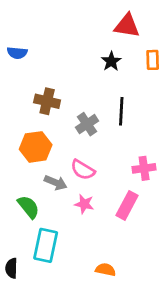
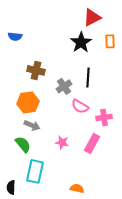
red triangle: (127, 26) -> (92, 17), turned -36
black star: (111, 61) -> (81, 42), size x1.5
pink semicircle: (83, 170) -> (80, 106), moved
gray arrow: (56, 183) -> (32, 125), moved

